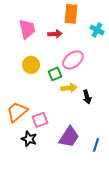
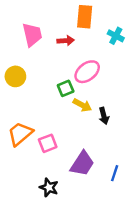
yellow circle: (31, 65) -> (15, 76), moved
yellow arrow: (69, 88) -> (82, 105), turned 35
black star: (29, 139) -> (49, 188), moved

